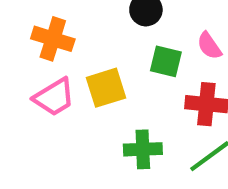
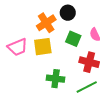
orange cross: (53, 39) -> (46, 23), moved, turned 30

